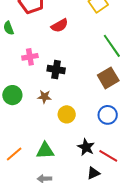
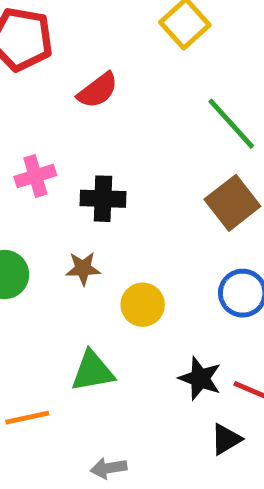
green triangle: (45, 151) -> (93, 371), moved
orange line: (14, 154) -> (27, 418), turned 36

